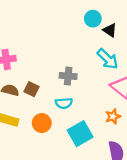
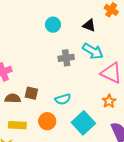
cyan circle: (93, 19) -> (53, 25), moved
gray cross: (68, 76) -> (66, 58), moved

